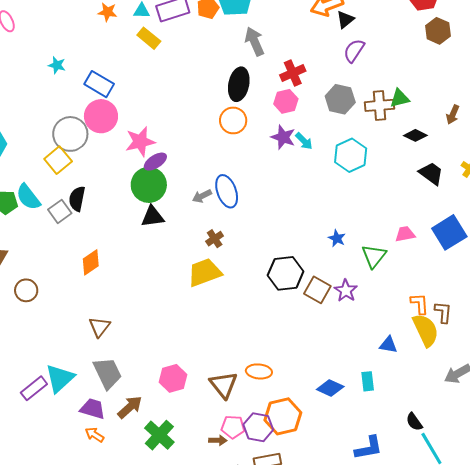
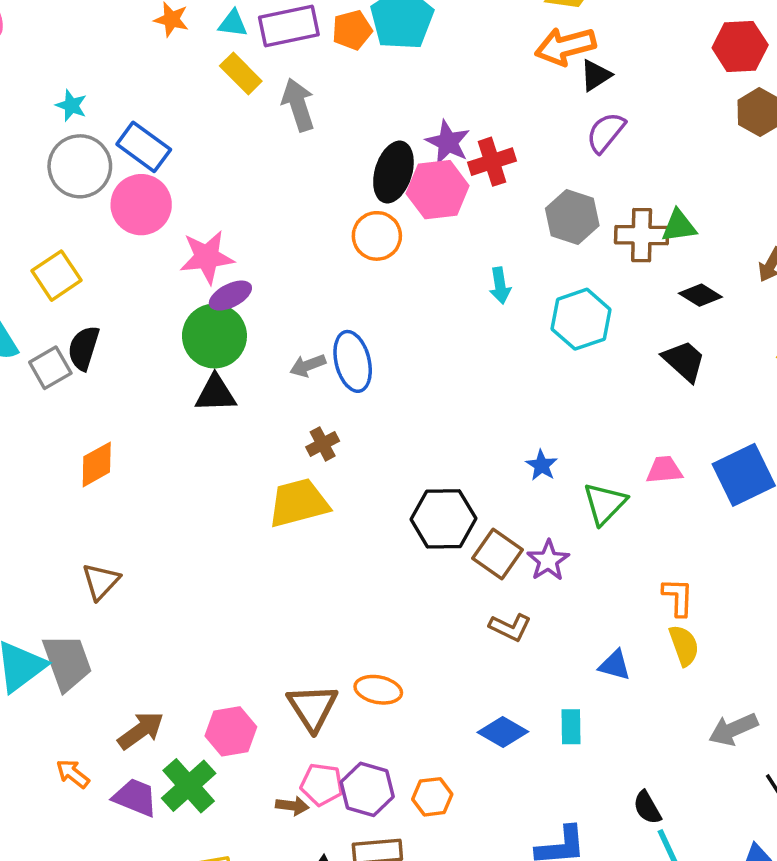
gray arrow: (255, 41) -> (298, 105), moved
pink hexagon: (286, 101) -> (438, 190), moved, size x1.4
gray circle: (70, 134) -> (80, 166), moved
purple star: (283, 137) -> (448, 142), moved
cyan arrow: (304, 141) -> (500, 286), turned 30
black trapezoid: (431, 173) -> (684, 361), moved
brown L-shape: (443, 312) -> (510, 627), moved, turned 105
yellow semicircle: (426, 330) -> (684, 645), size x0.7
gray trapezoid: (107, 373) -> (67, 662), moved
pink hexagon: (173, 378) -> (231, 731), moved
purple trapezoid: (93, 409) -> (135, 797), moved
orange hexagon: (283, 416) -> (432, 797), moved, size x0.6

